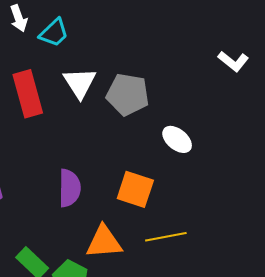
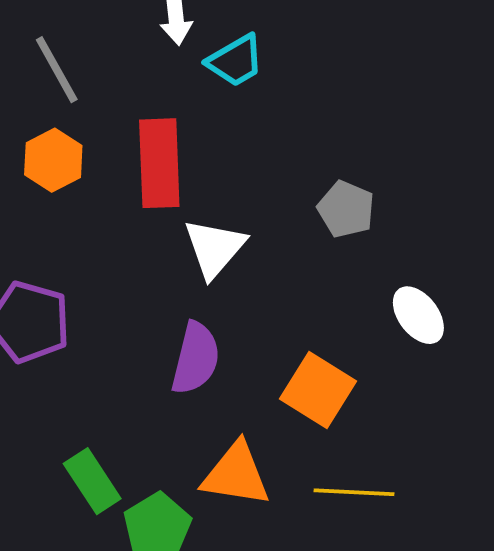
white triangle: (80, 83) -> (214, 248), moved
gray pentagon: (128, 95) -> (346, 209), size x0.7

